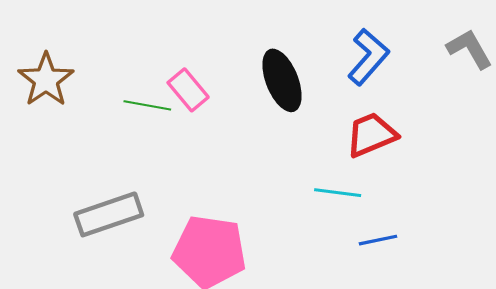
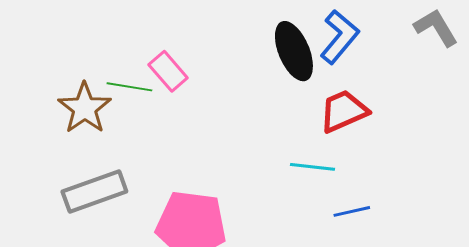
brown star: (46, 80) -> (85, 108), moved
black ellipse: (282, 80) -> (294, 51), moved

